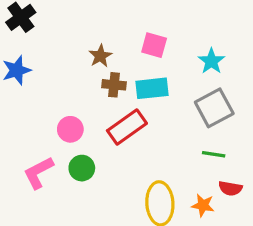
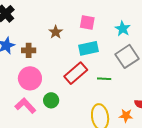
brown cross: (114, 85) -> (29, 50), moved
pink circle: (70, 129) -> (30, 78), moved, size x1.5
green line: (214, 154) -> (104, 79), moved
pink L-shape: (38, 173) -> (25, 106), turned 80

